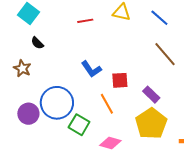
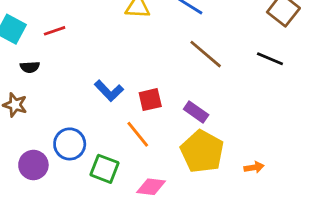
red line: (85, 21) -> (55, 31), moved
black semicircle: (37, 43) -> (30, 67), turned -40
blue circle: (57, 103) -> (70, 144), size x0.7

